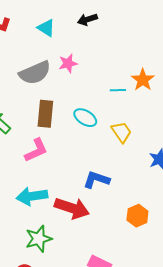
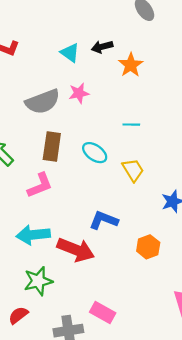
cyan triangle: (46, 28) -> (70, 53), moved
orange star: (143, 80) -> (131, 65), moved
orange hexagon: (137, 216) -> (148, 247), moved

